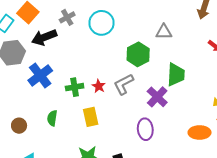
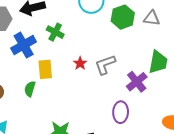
green hexagon: (138, 54) -> (123, 17), moved
green cross: (75, 87) -> (55, 32), moved, turned 30
yellow rectangle: (91, 117) -> (45, 69), moved

